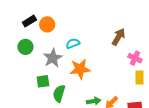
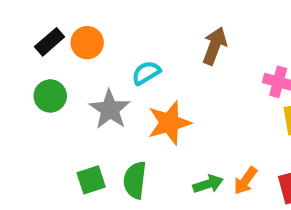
brown arrow: (119, 37) -> (215, 46), moved
green square: (43, 81) -> (91, 180), moved

